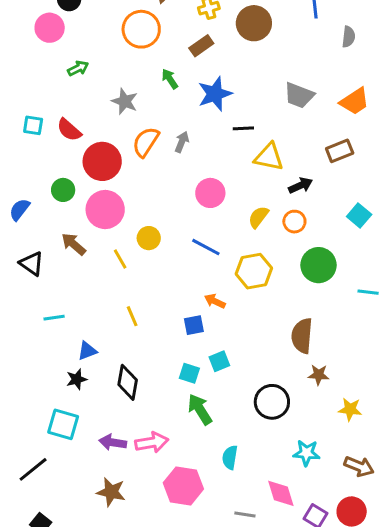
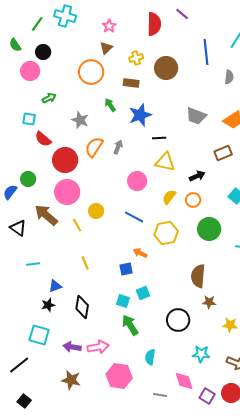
brown rectangle: (201, 46) -> (131, 83), turned 42
cyan square: (33, 125) -> (29, 119), moved
yellow triangle: (269, 157) -> (165, 162), moved
green circle: (63, 190) -> (28, 179), moved
brown arrow: (74, 244) -> (46, 215), size x1.4

